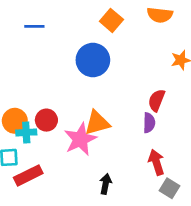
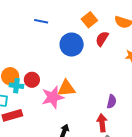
blue line: (34, 26) -> (41, 21), moved
red semicircle: (157, 100) -> (102, 39), moved
purple semicircle: (149, 123) -> (112, 102), moved

